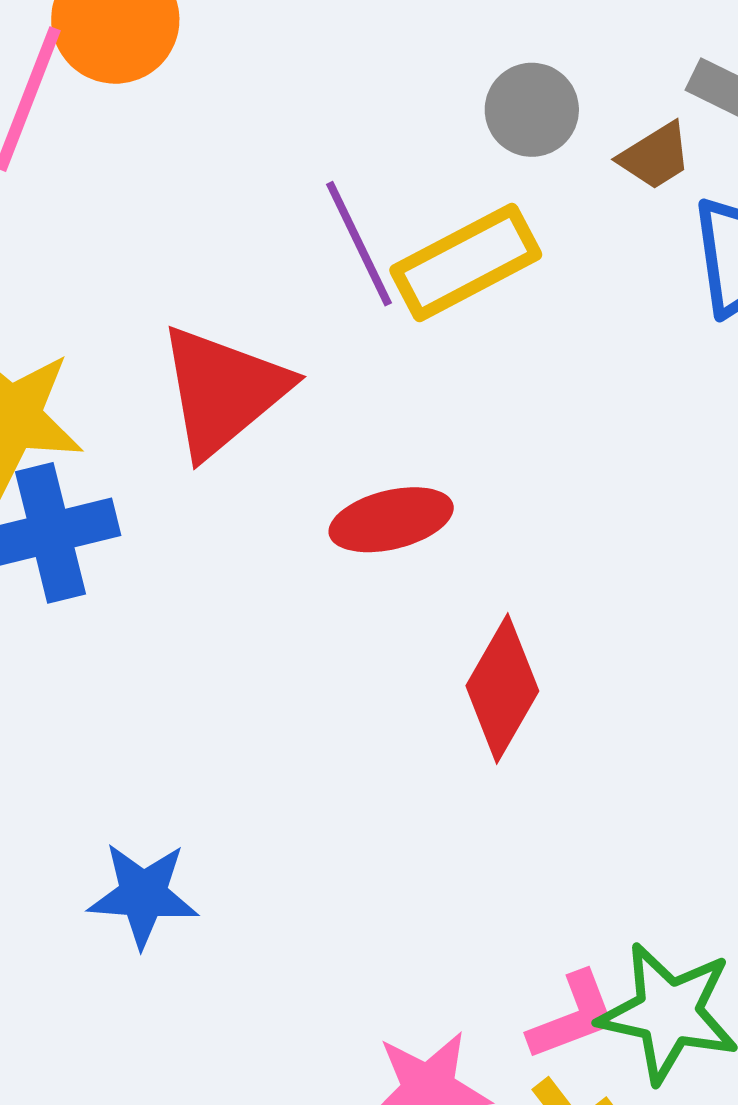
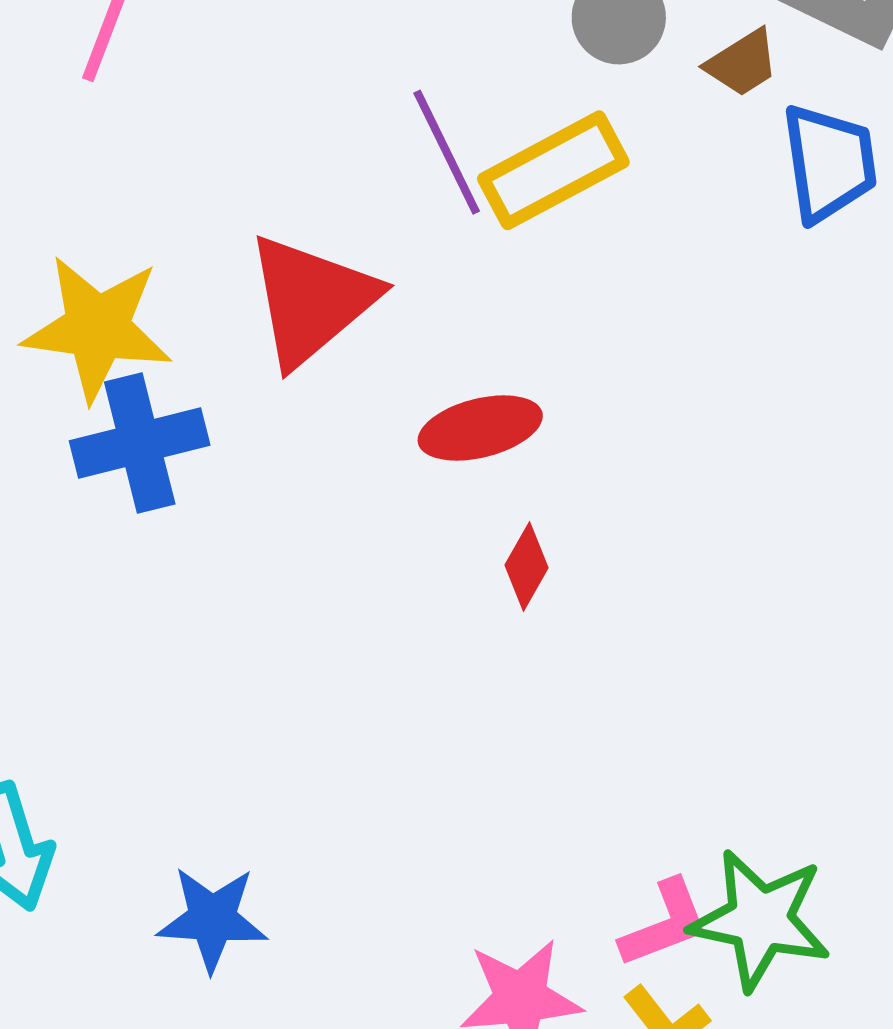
red diamond: (502, 688) -> (527, 566), moved, size x0.6
blue star: (143, 895) -> (212, 919), moved

